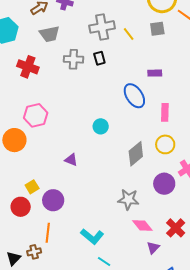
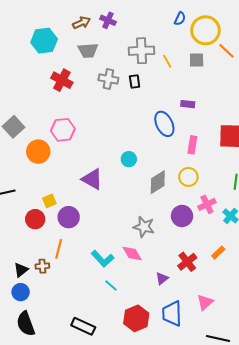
cyan circle: (101, 126) -> (129, 159), moved
purple triangle: (71, 160) -> (92, 179), size x1.6
pink diamond: (142, 225) -> (132, 253), moved

